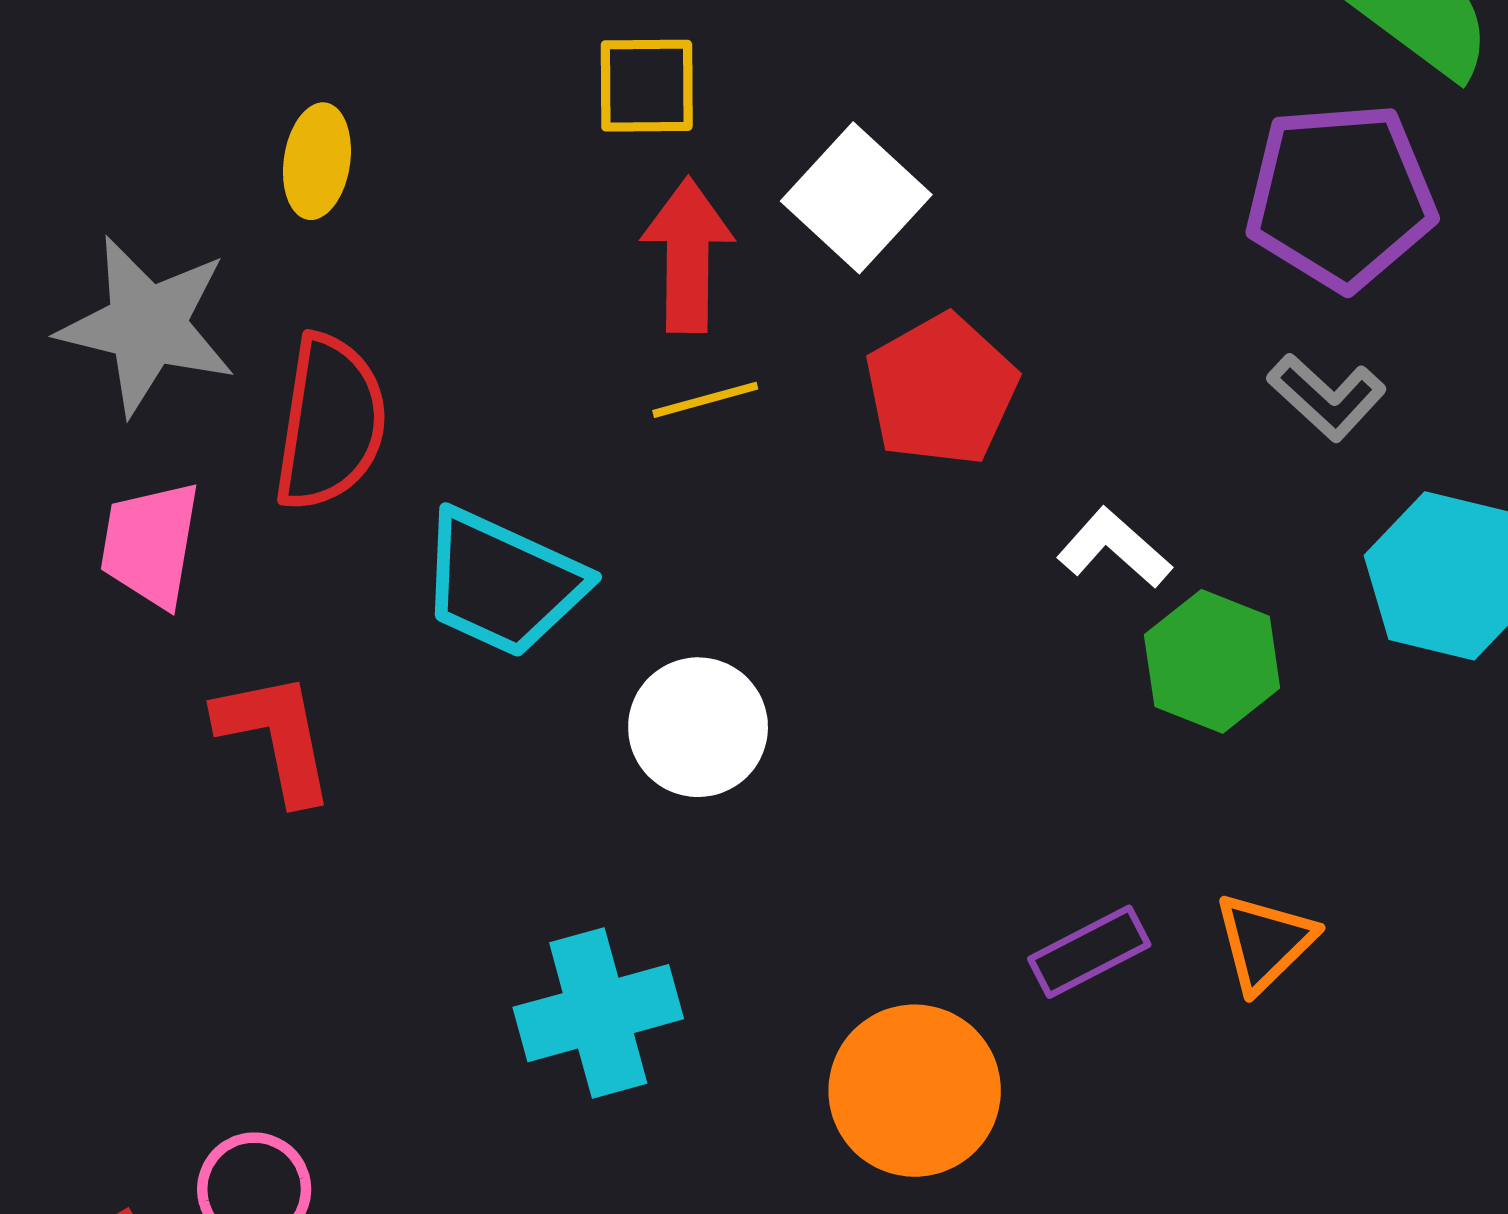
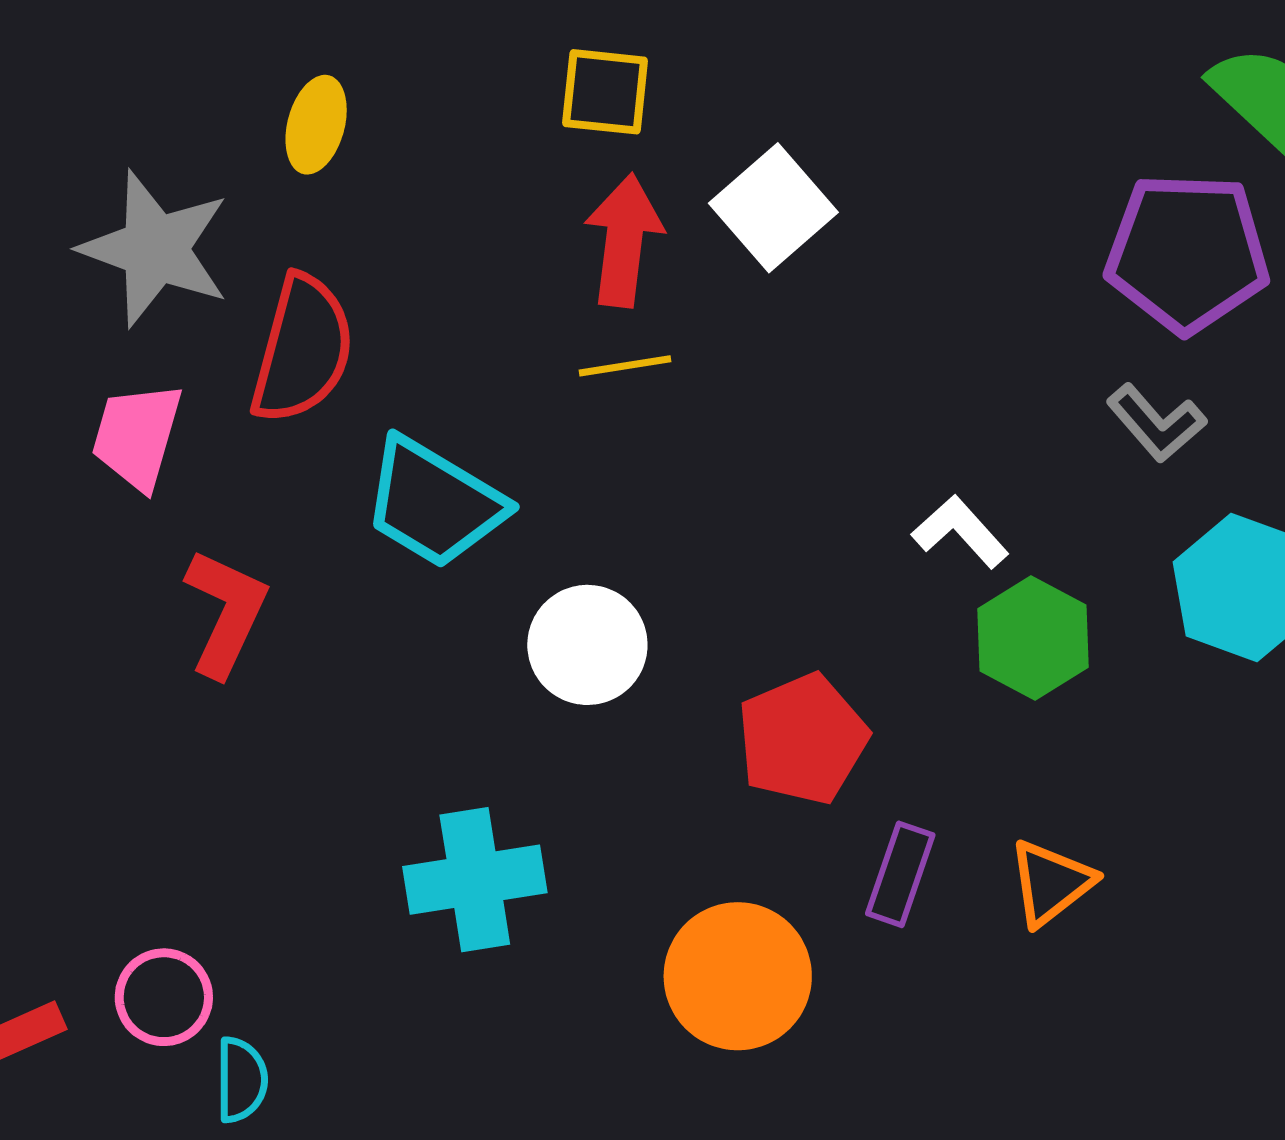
red pentagon: (941, 390) -> (802, 739), moved
red L-shape: (276, 737) -> (226, 613), turned 30
purple rectangle: (1089, 952) -> (900, 874), turned -50

